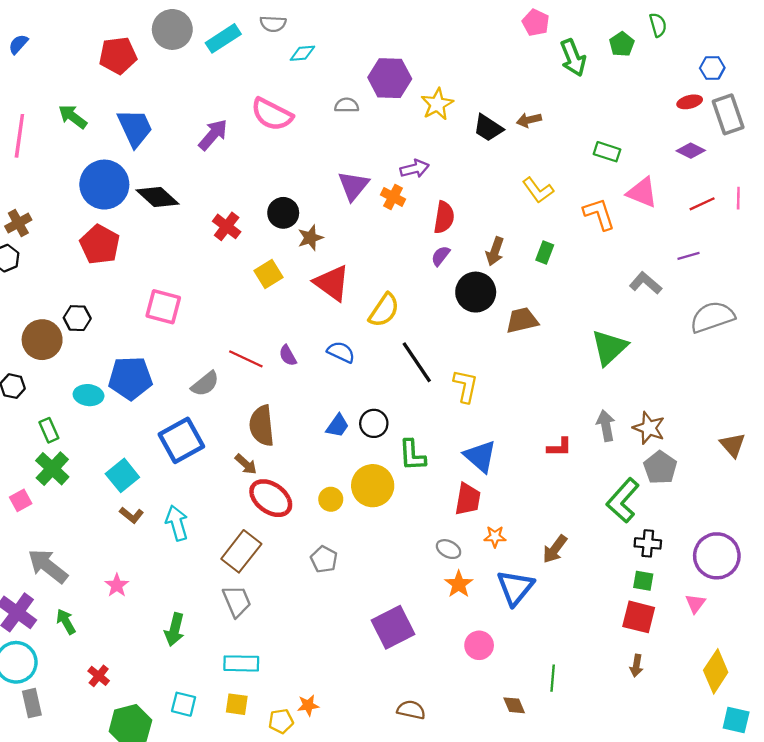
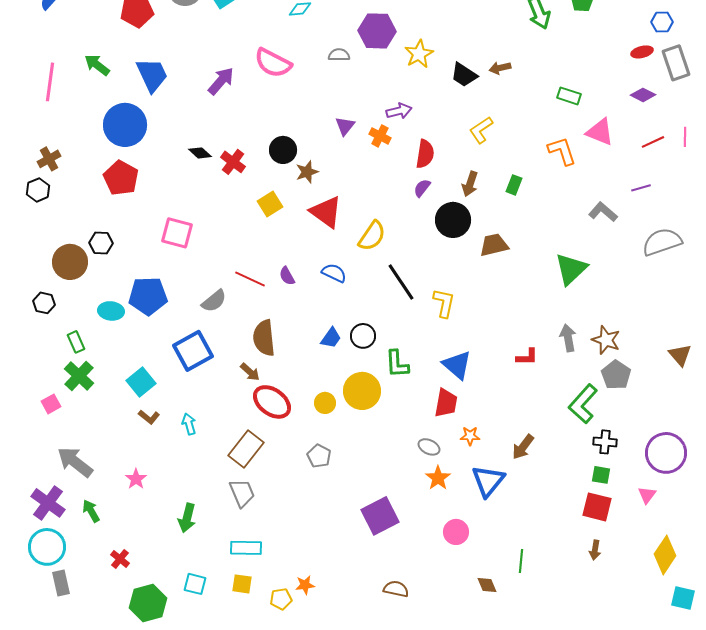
purple triangle: (353, 186) -> (345, 126), size x0.7
yellow L-shape: (538, 190) -> (481, 130), moved, turned 92
black diamond: (158, 197) -> (200, 153), moved, size x0.6
cyan arrow: (177, 523) -> (189, 424), size x0.7

